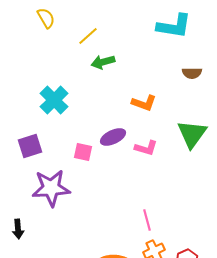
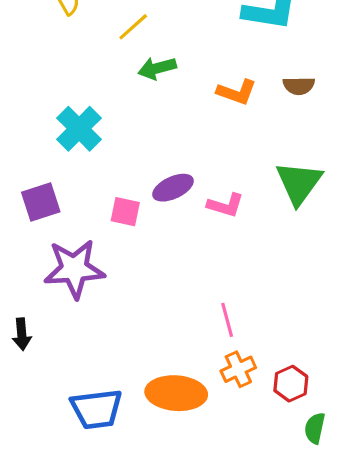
orange L-shape: (144, 103) -> (237, 92), moved

